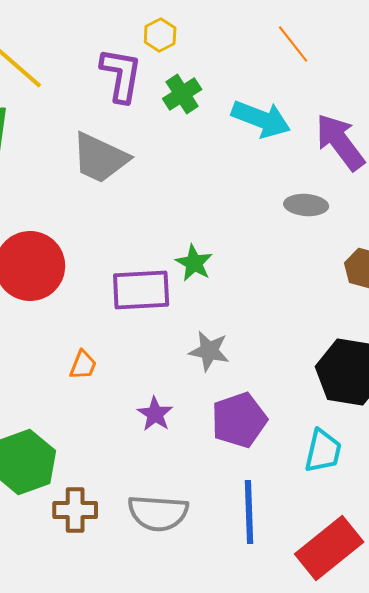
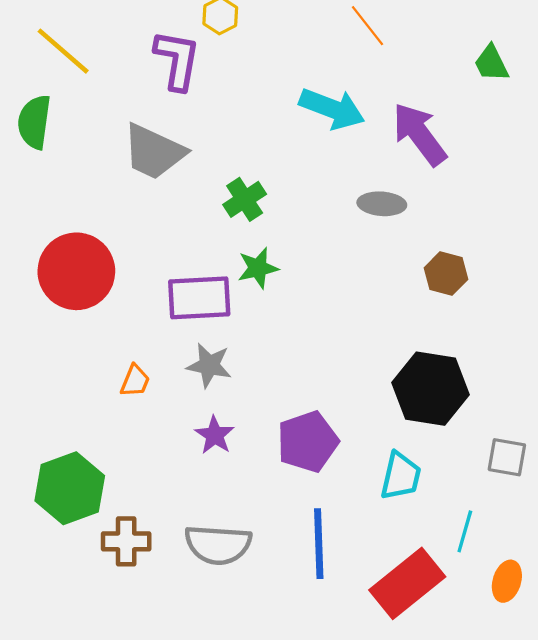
green cross: (182, 94) -> (245, 199), moved
green star: (194, 263) -> (258, 268), turned 30
gray star: (209, 351) -> (209, 365), moved

